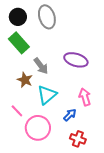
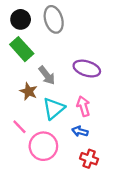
pink arrow: (85, 97) -> (83, 106), moved
blue arrow: (70, 115) -> (80, 131), turned -120

